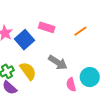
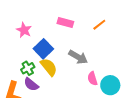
blue square: (25, 40) -> (43, 49), moved
cyan circle: (90, 77) -> (110, 85), moved

